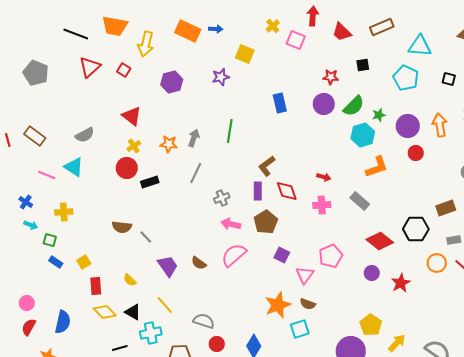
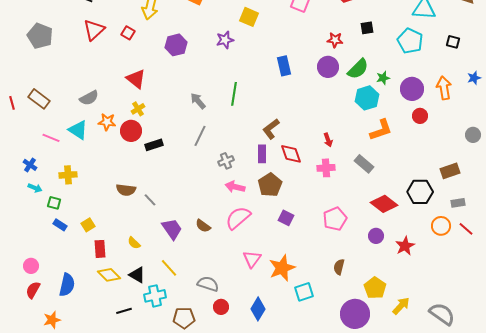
gray arrow: (194, 138) -> (198, 101), turned -60
orange star: (169, 144) -> (107, 122), moved
red arrow: (324, 177) -> (328, 140), turned 56
pink triangle: (305, 275) -> (252, 259), moved
brown semicircle: (308, 304) -> (339, 267), moved, turned 84

